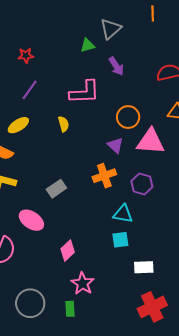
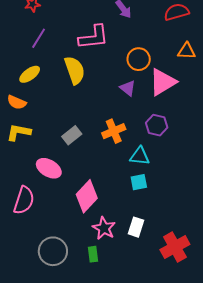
yellow semicircle: (64, 124) -> (75, 70), size x1.8
pink triangle: (151, 141) -> (163, 82), turned -32
orange cross: (104, 176) -> (114, 131), moved
pink diamond: (68, 250) -> (87, 196), size x1.5
white rectangle: (144, 267) -> (136, 227), moved, turned -66

